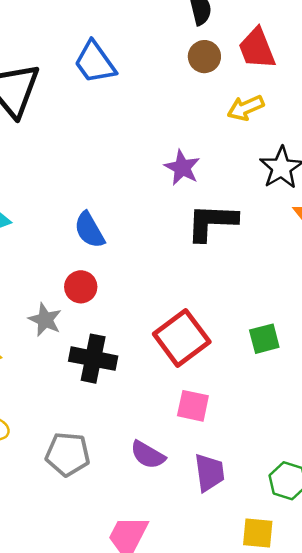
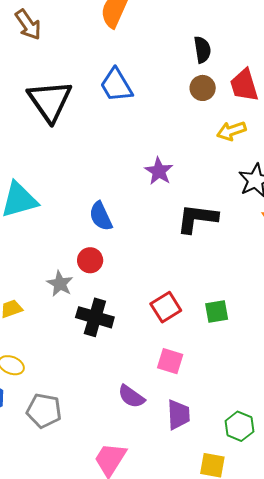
purple star: (182, 168) -> (159, 171), moved
red square: (182, 338) -> (166, 307), size x0.7
green square: (264, 339) -> (217, 312), moved
gray pentagon: (68, 454) -> (44, 411), moved

